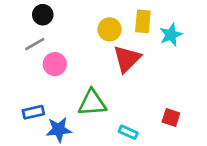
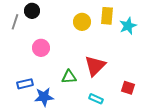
gray line: (35, 44) -> (15, 22), moved, turned -42
red triangle: (127, 59) -> (95, 66), moved
green triangle: (92, 103) -> (69, 77), size x0.7

